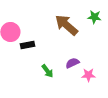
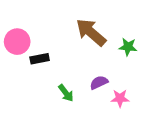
green star: (94, 17) -> (128, 47), moved

